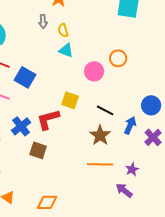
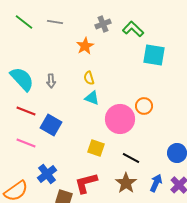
gray arrow: (43, 21) -> (51, 81), moved
pink circle: (94, 71) -> (120, 119), size x1.5
red L-shape: (48, 119) -> (86, 183), moved
blue arrow: (130, 125) -> (156, 183), moved

